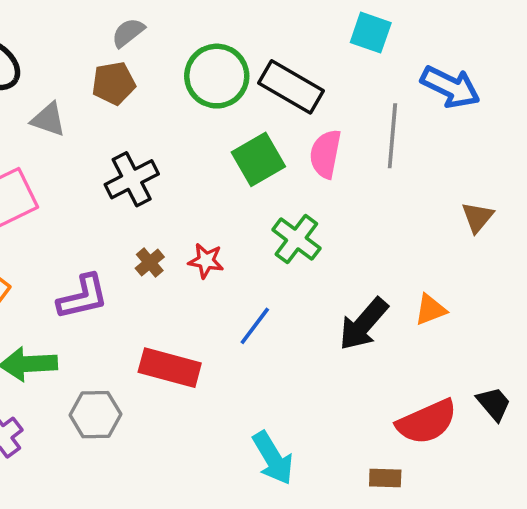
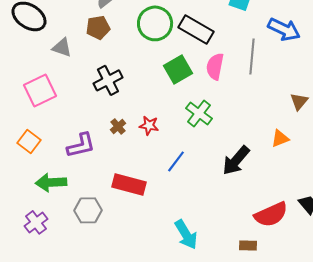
orange triangle: (430, 310) -> (280, 138), moved

